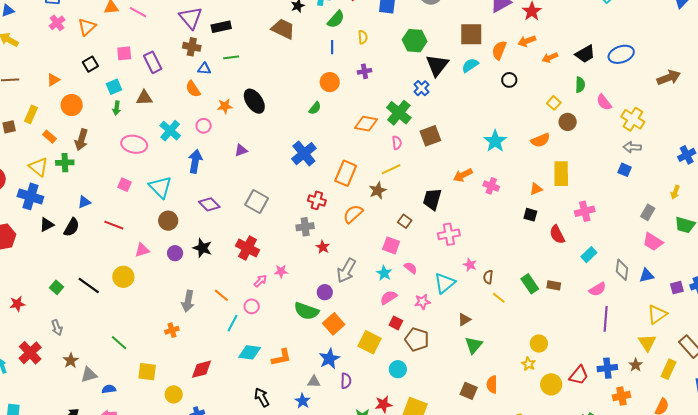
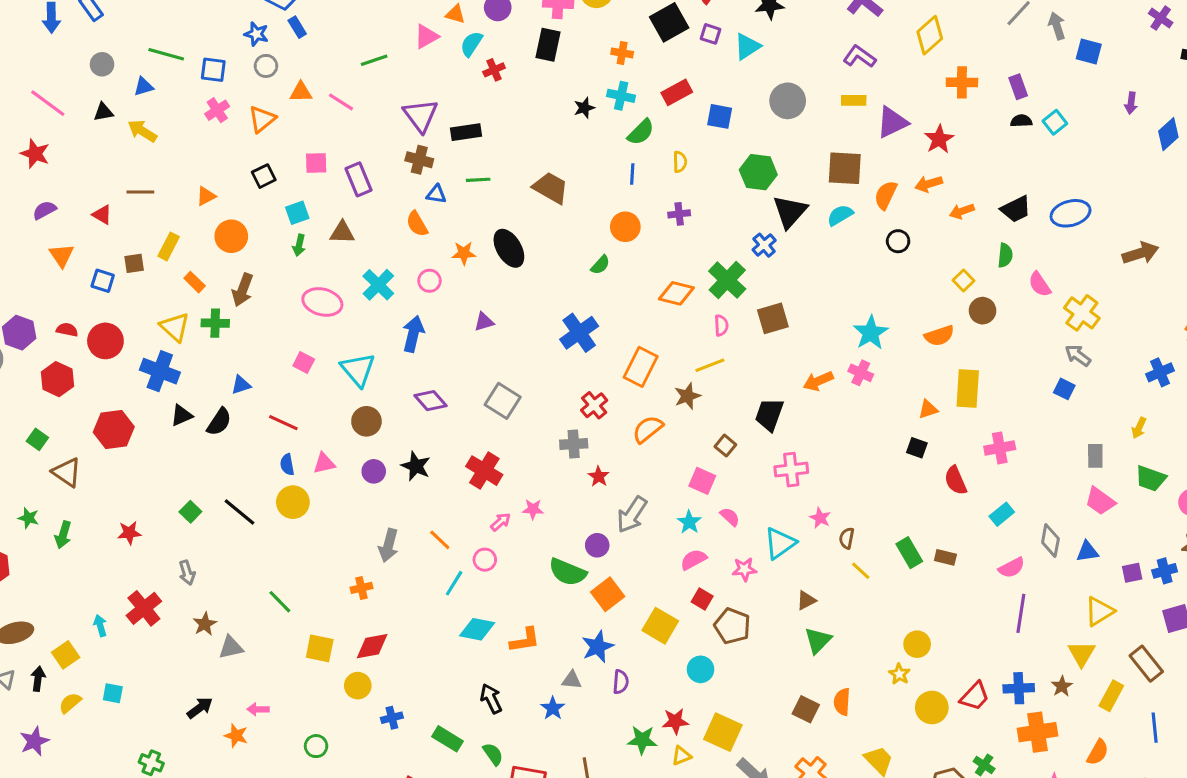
brown trapezoid: (283, 29) -> (551, 188), moved
gray arrow: (632, 147) -> (1078, 355), turned 30
pink cross: (491, 186) -> (861, 373), moved
red cross: (317, 200) -> (594, 405), turned 30
gray rectangle: (648, 212) -> (1095, 456), turned -35
red diamond: (201, 369) -> (372, 646), moved
blue semicircle: (109, 389) -> (287, 465), moved, turned -96
orange cross: (622, 396) -> (1037, 732), size x1.4

